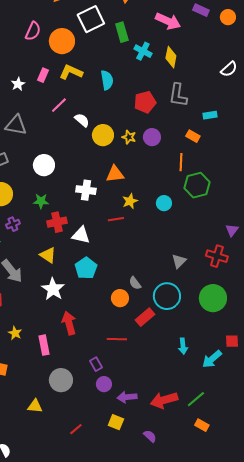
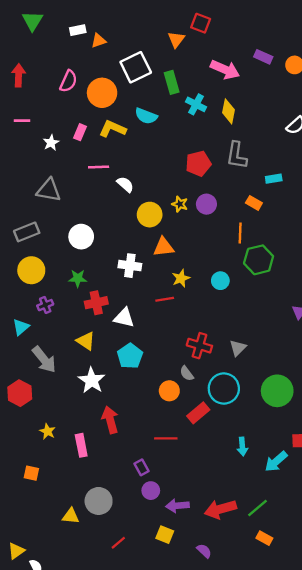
cyan semicircle: (107, 80) -> (146, 116), moved, turned 120
pink line: (59, 105) -> (99, 167), turned 42
yellow circle: (103, 135) -> (150, 215), moved
red cross: (217, 256) -> (199, 346), moved
gray circle: (61, 380) -> (99, 501), moved

